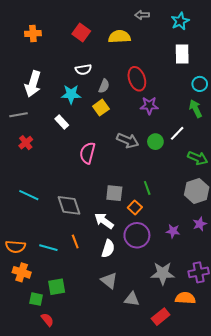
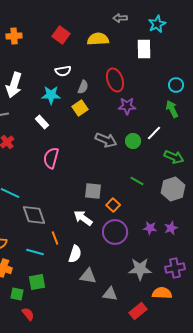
white rectangle: (182, 54) -> (144, 49), moved
pink semicircle: (87, 153) -> (51, 158), moved
green line: (147, 188) -> (137, 181), moved, turned -40
gray diamond: (69, 205) -> (34, 215), moved
purple star: (200, 224) -> (171, 228), moved
cyan line: (48, 248) -> (35, 252), moved
white semicircle: (108, 249) -> (75, 254), moved
gray triangle: (109, 281) -> (88, 276), turned -30

